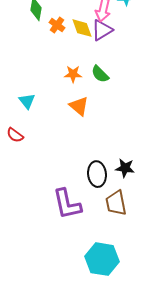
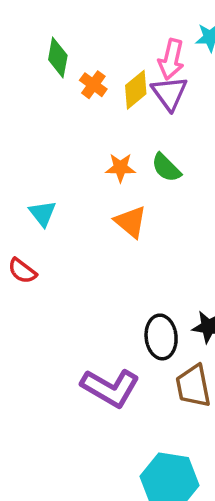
yellow diamond: (82, 28) -> (136, 90), turned 70
purple triangle: (102, 30) -> (170, 93), turned -35
purple L-shape: (67, 204) -> (110, 388), turned -48

